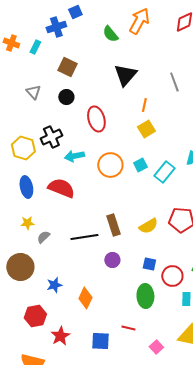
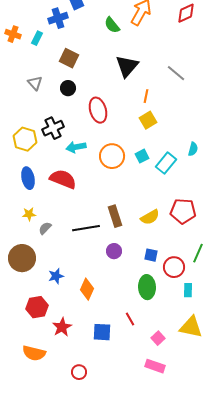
gray line: (174, 82) -> (176, 73), turned -30
red line: (128, 328) -> (130, 319), turned 48

